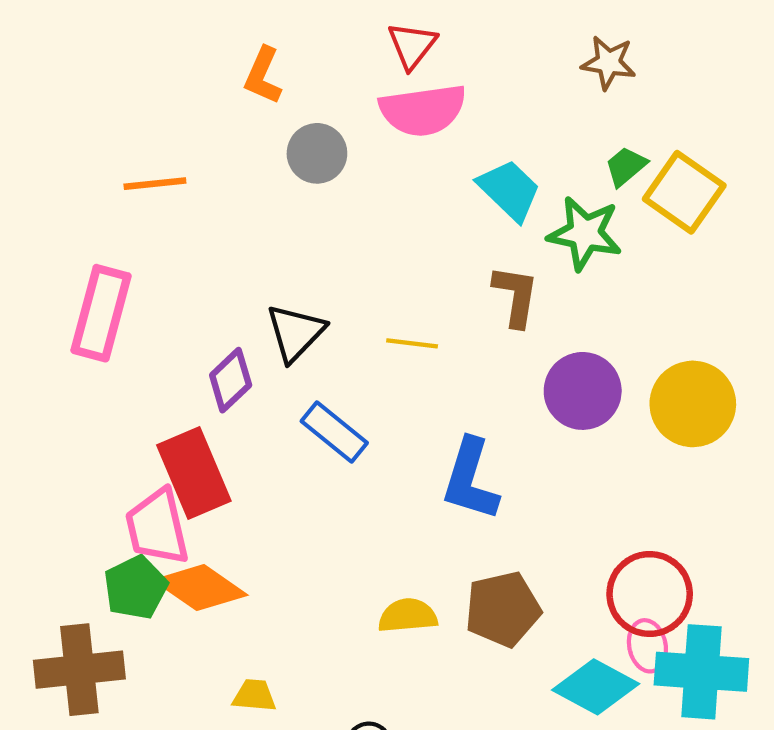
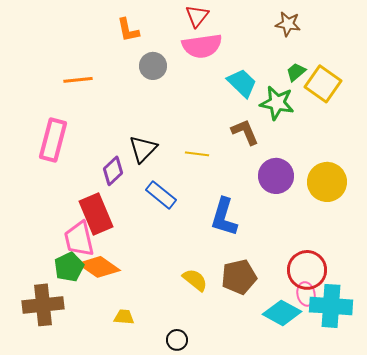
orange L-shape: (263, 76) -> (128, 30), turned -36
brown L-shape: (516, 296) -> (245, 132), turned -32
yellow semicircle: (408, 616) -> (195, 280), turned 44

